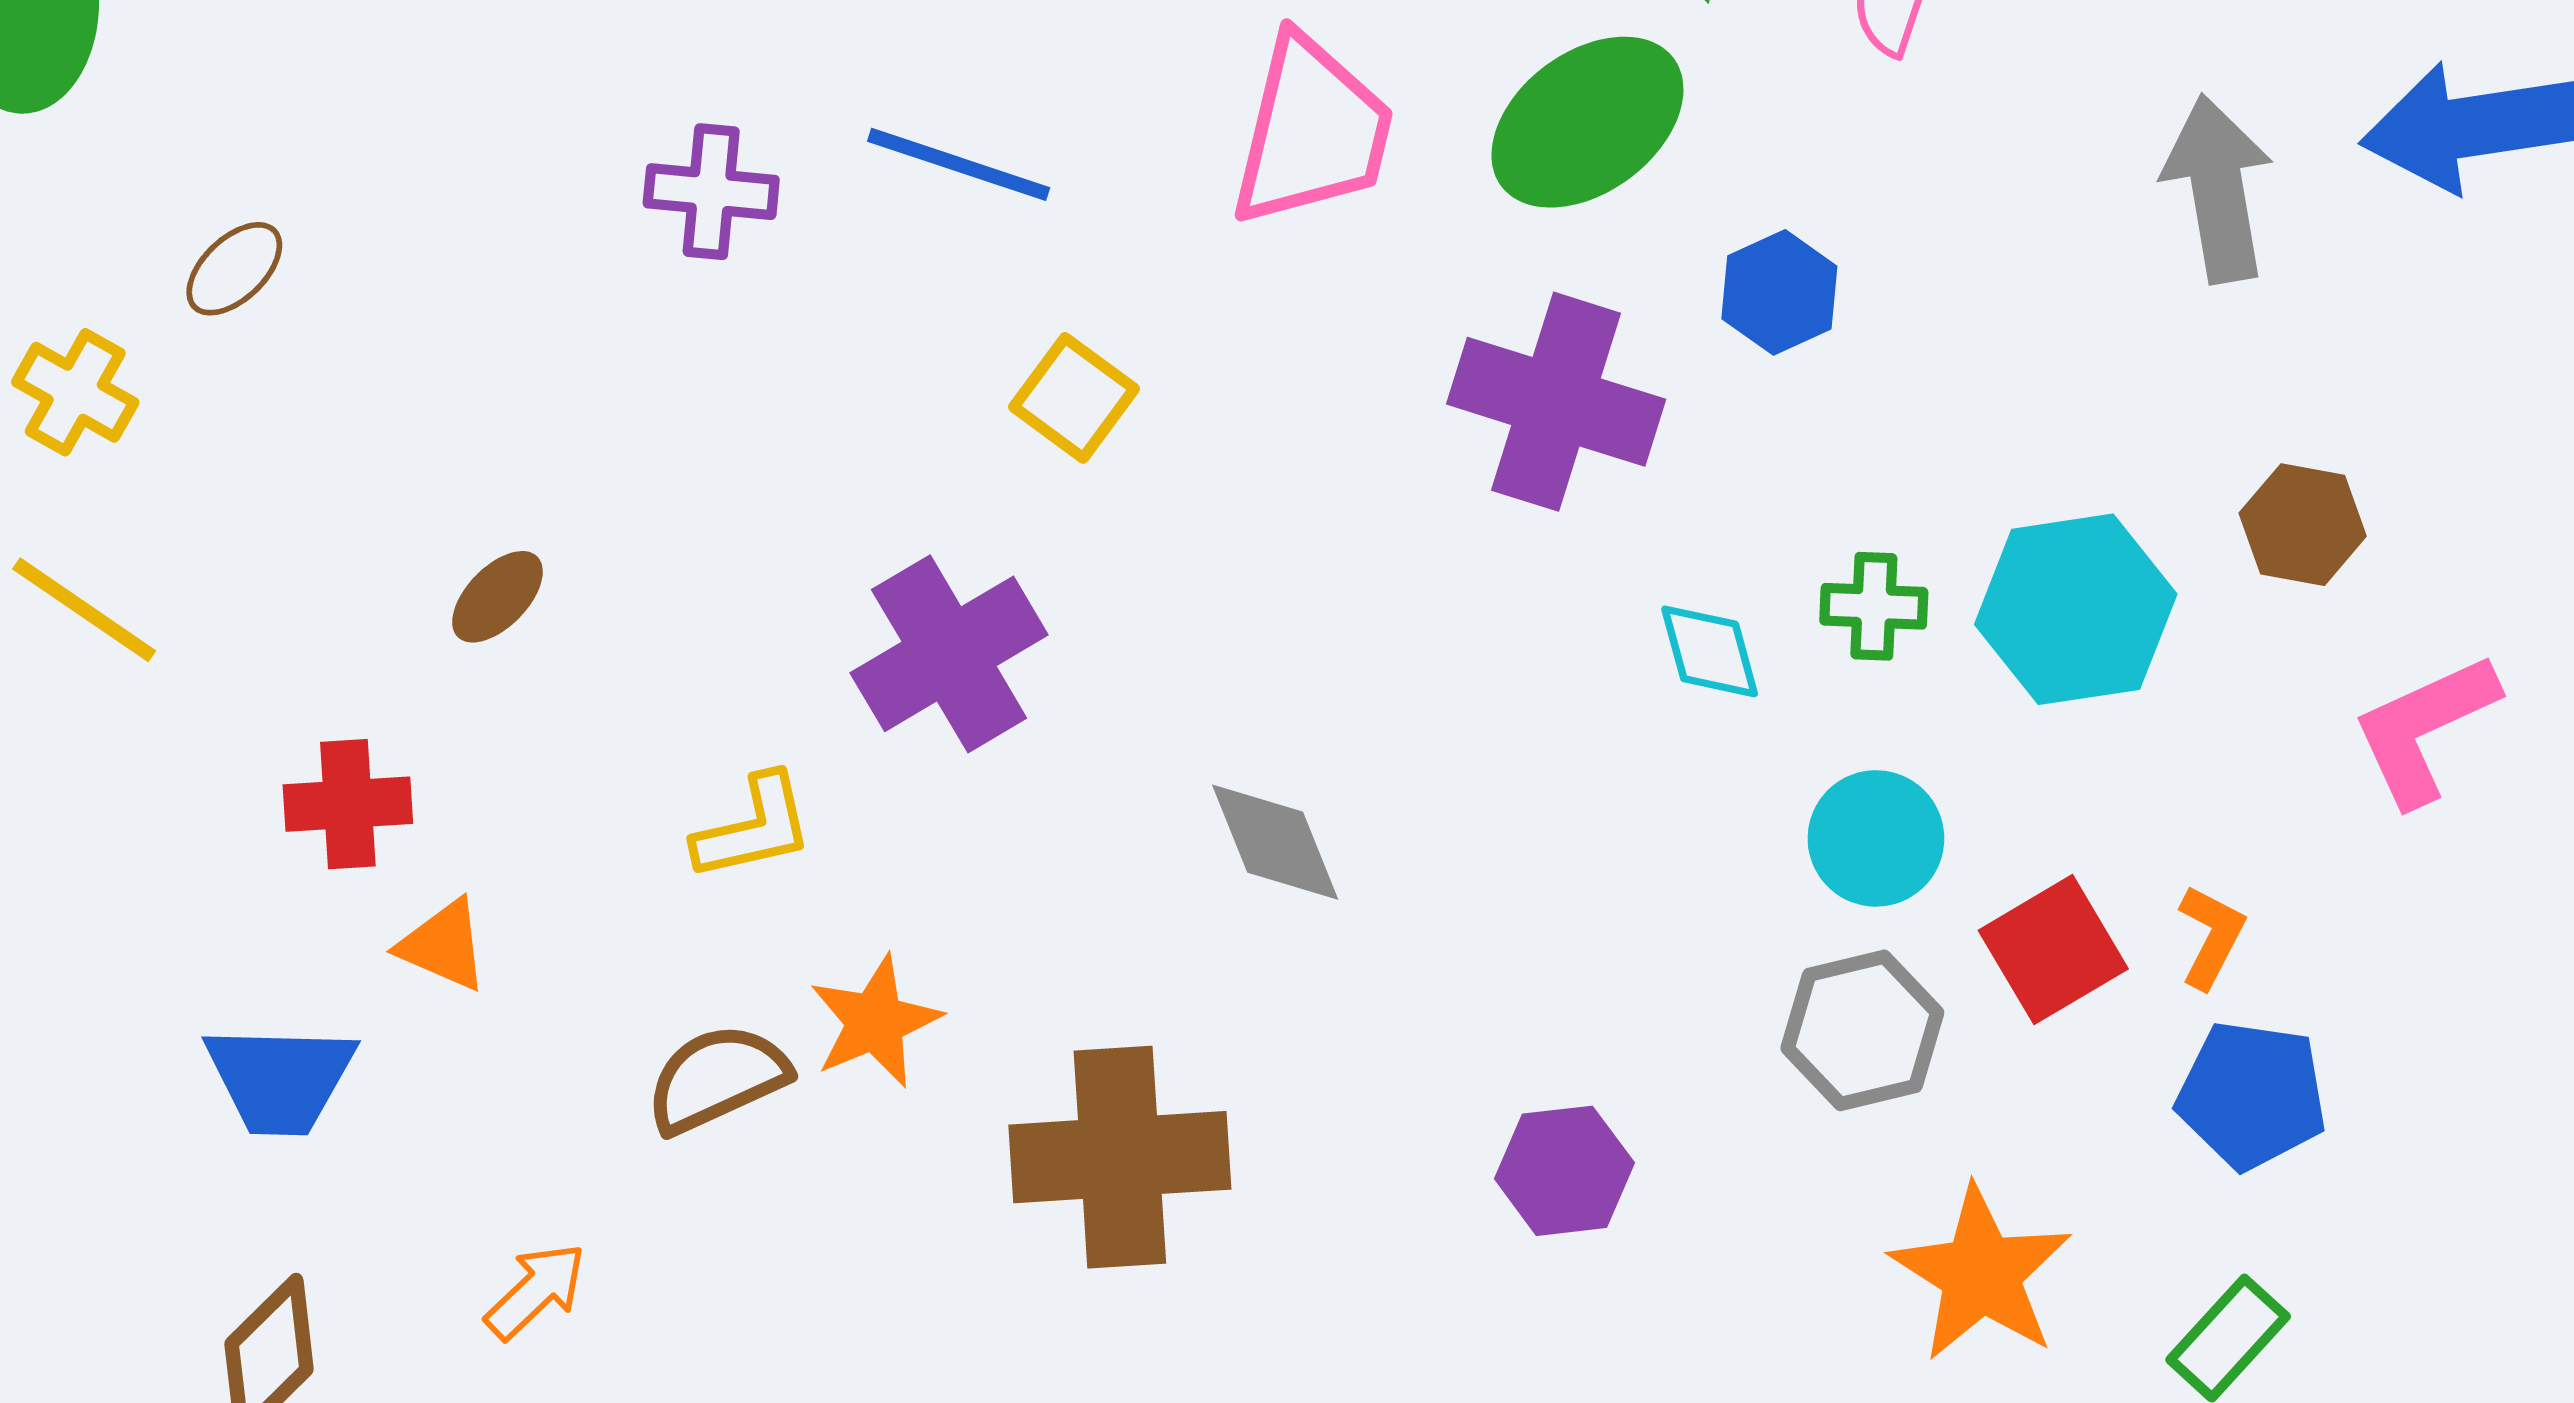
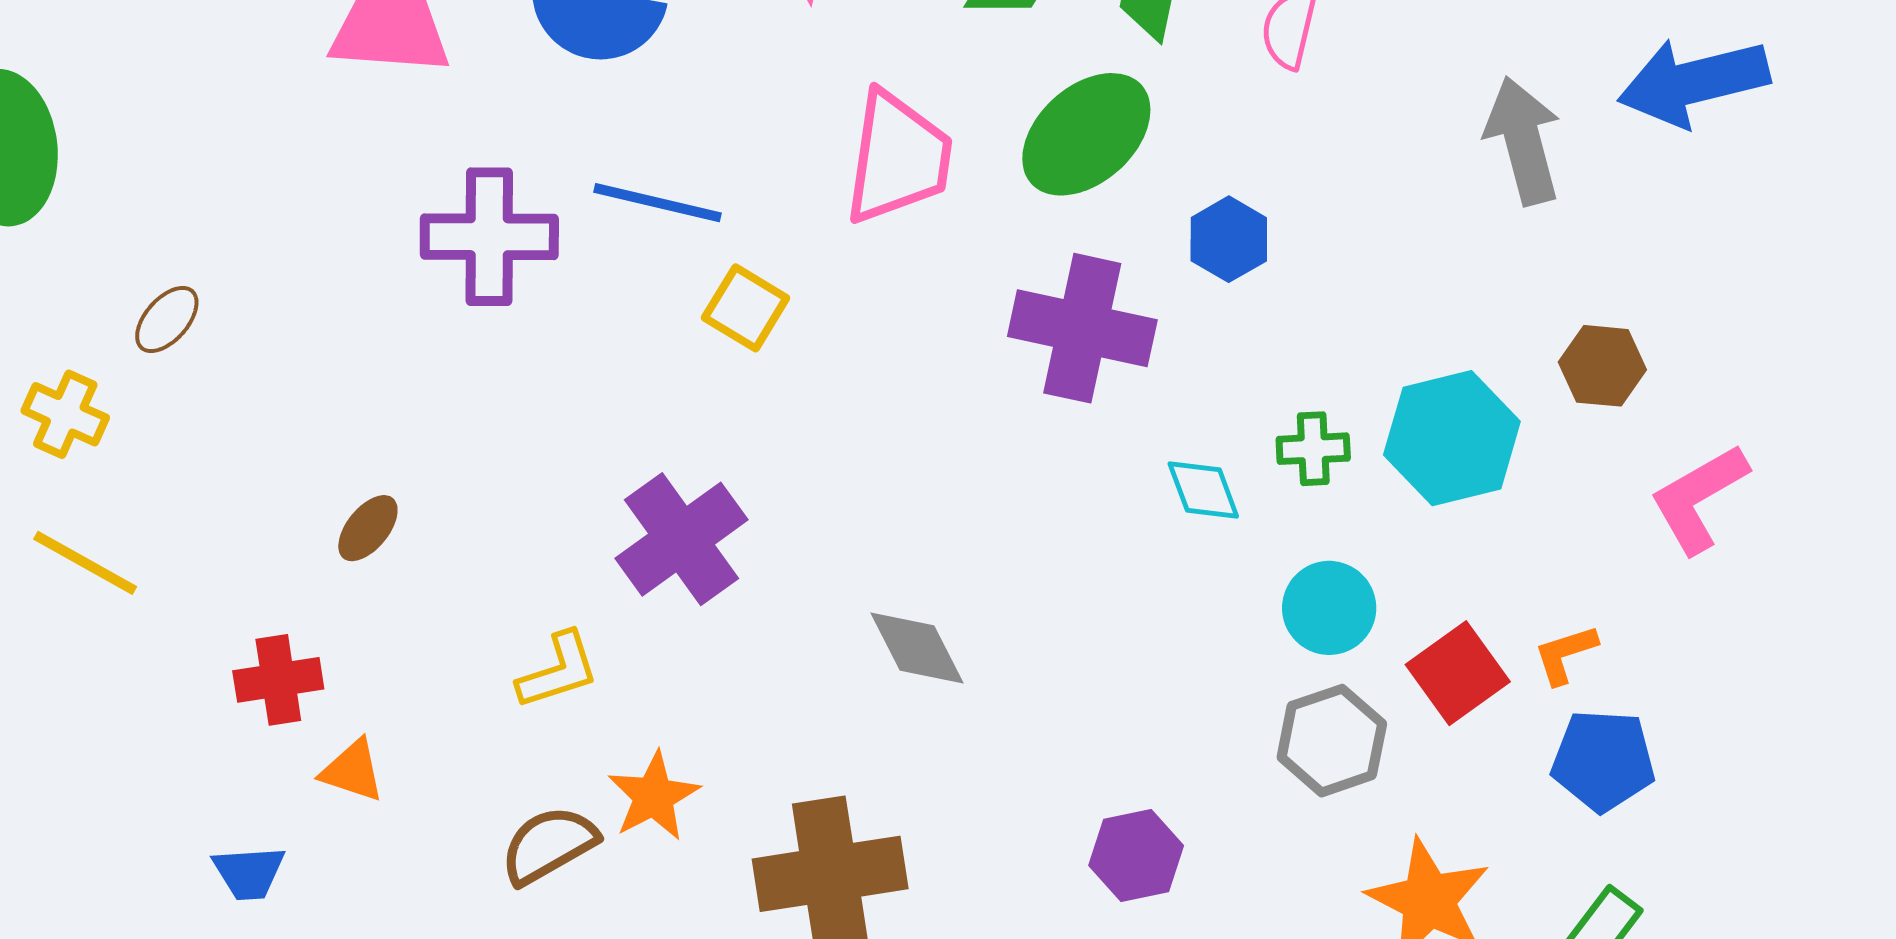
purple cross: (711, 192) -> (489, 237), size x1.5
yellow square: (1074, 398) -> (746, 308), moved
orange L-shape: (2211, 936) -> (1565, 654), turned -130
blue trapezoid: (280, 1079) -> (249, 873), size x0.7

